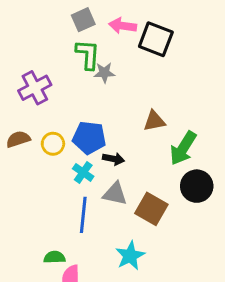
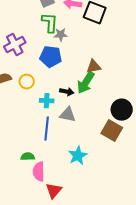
blue pentagon: (89, 138) -> (51, 57), moved
green arrow: (183, 148) -> (86, 83), moved
cyan cross: (83, 172) -> (47, 101), turned -32
brown square: (151, 209) -> (112, 131), moved

